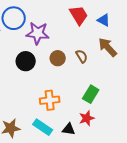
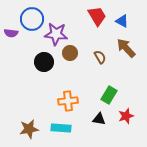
brown circle: (58, 58) -> (70, 53), moved
red star: (87, 118) -> (126, 116), moved
cyan rectangle: (43, 127) -> (61, 128), turned -30
black triangle: (69, 129) -> (99, 119), moved

